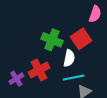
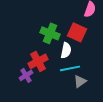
red square: (81, 39) -> (77, 32), turned -30
purple cross: (16, 79) -> (26, 75), moved

